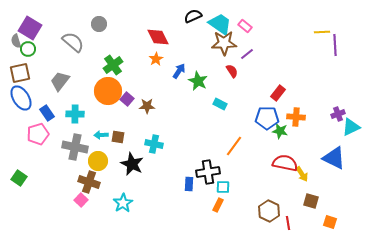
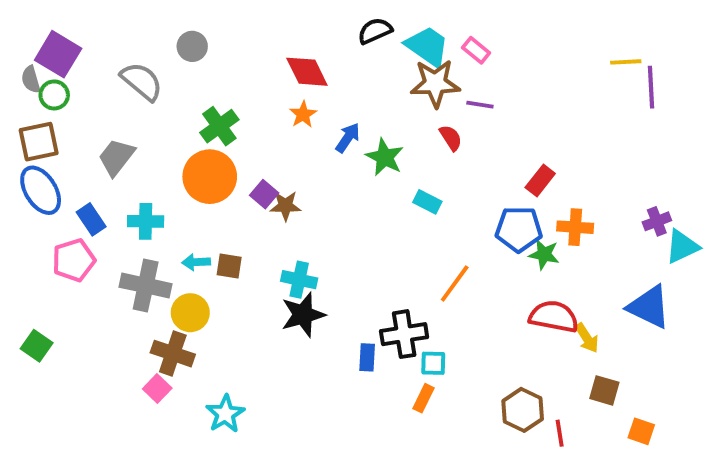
purple line: (247, 54) -> (480, 105), turned 48
purple square: (127, 99) -> (264, 194), moved
black star: (132, 164) -> (303, 315), moved, turned 30
cyan star: (123, 203) -> (225, 414), moved

